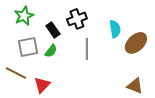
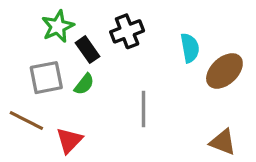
green star: (24, 16) -> (58, 26), moved
gray line: (87, 49) -> (144, 109), moved

